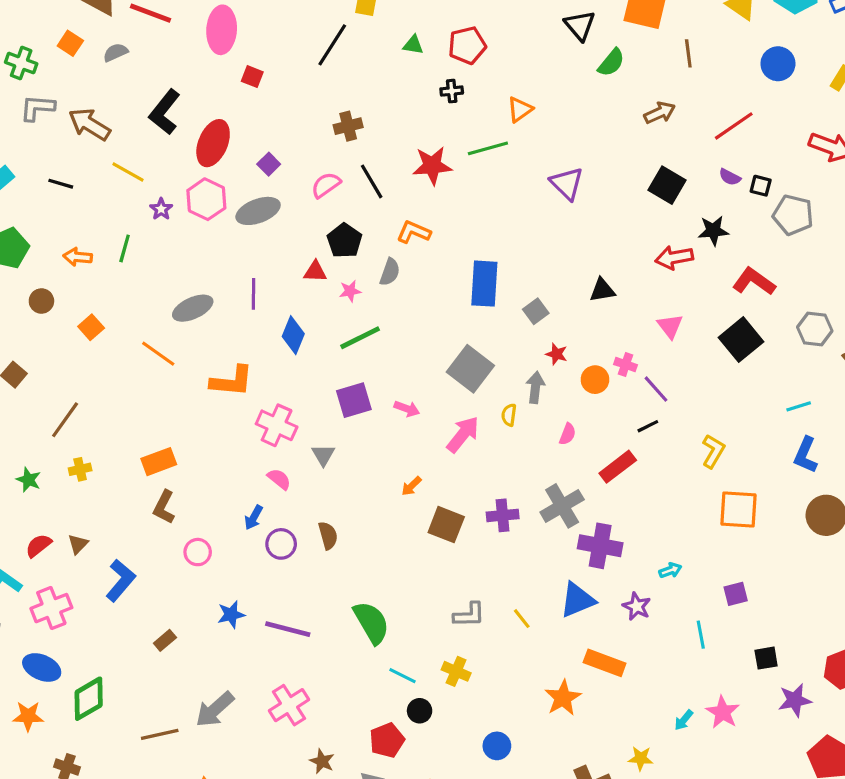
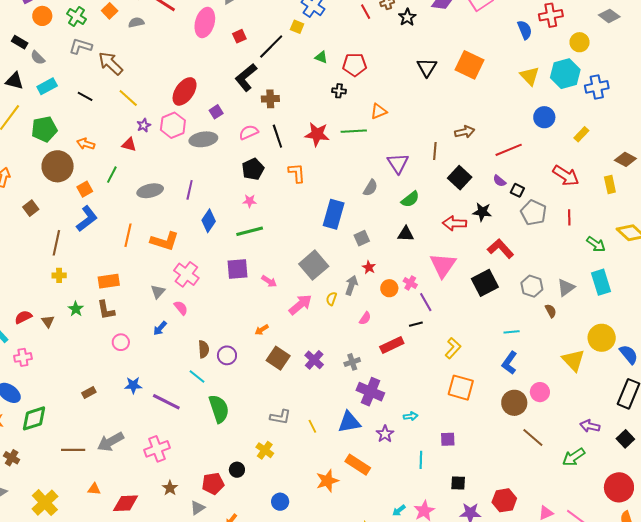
brown line: (688, 53) -> (435, 151), moved
green semicircle: (611, 63) -> (410, 199), moved
red square: (252, 77) -> (239, 36), moved, turned 32
black L-shape: (165, 112) -> (246, 77), moved
orange L-shape: (414, 232) -> (297, 173), turned 50
green line: (125, 248) -> (112, 175), moved
red triangle: (315, 272) -> (129, 145), moved
gray semicircle: (390, 272) -> (370, 188), moved
brown circle: (41, 301) -> (58, 166), size x2.0
pink triangle: (670, 326) -> (443, 265), size x1.6
orange line: (158, 354) -> (128, 235), moved, turned 55
brown line: (65, 420) -> (56, 243), turned -35
gray triangle: (323, 455) -> (158, 292), moved
green star: (29, 480) -> (76, 309), moved
gray cross: (562, 506) -> (352, 362), size x0.6
brown L-shape: (164, 507) -> (106, 310), turned -50
purple cross: (503, 515) -> (314, 360), turned 36
brown triangle: (78, 544) -> (48, 321), turned -32
purple circle: (281, 544) -> (227, 355), moved
blue L-shape: (121, 580) -> (87, 219), moved
pink cross: (51, 608) -> (23, 357), size x0.7
cyan line: (403, 676) -> (197, 377), moved

